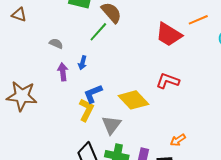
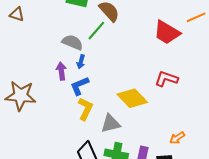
gray semicircle: (56, 44) -> (72, 42), moved, size x1.5
blue L-shape: (93, 94) -> (80, 86), moved
gray triangle: (111, 125) -> (111, 123), turned 40

